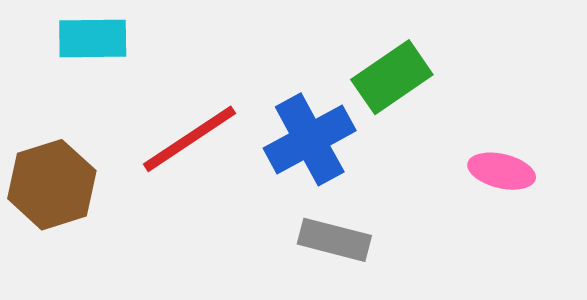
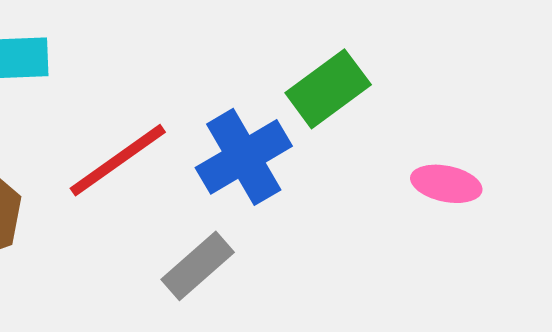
gray rectangle: (334, 240) -> (198, 266), moved, turned -54

